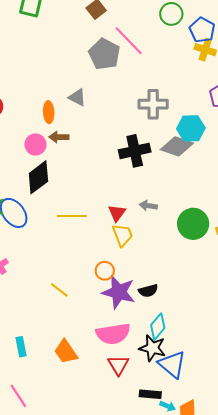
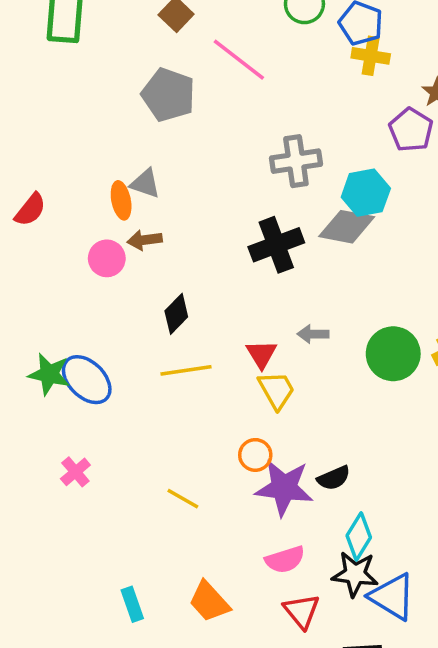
gray pentagon: (104, 54) -> (168, 95), moved
gray triangle: (77, 97) -> (145, 184), moved
black diamond: (38, 177) -> (176, 314), moved, size x0.7
pink semicircle: (113, 334) -> (285, 560), size x0.7

